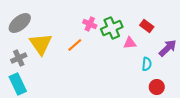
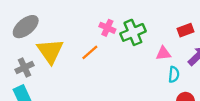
red rectangle: (147, 26) -> (185, 30), moved, turned -56
pink triangle: (130, 43) -> (163, 53), moved

